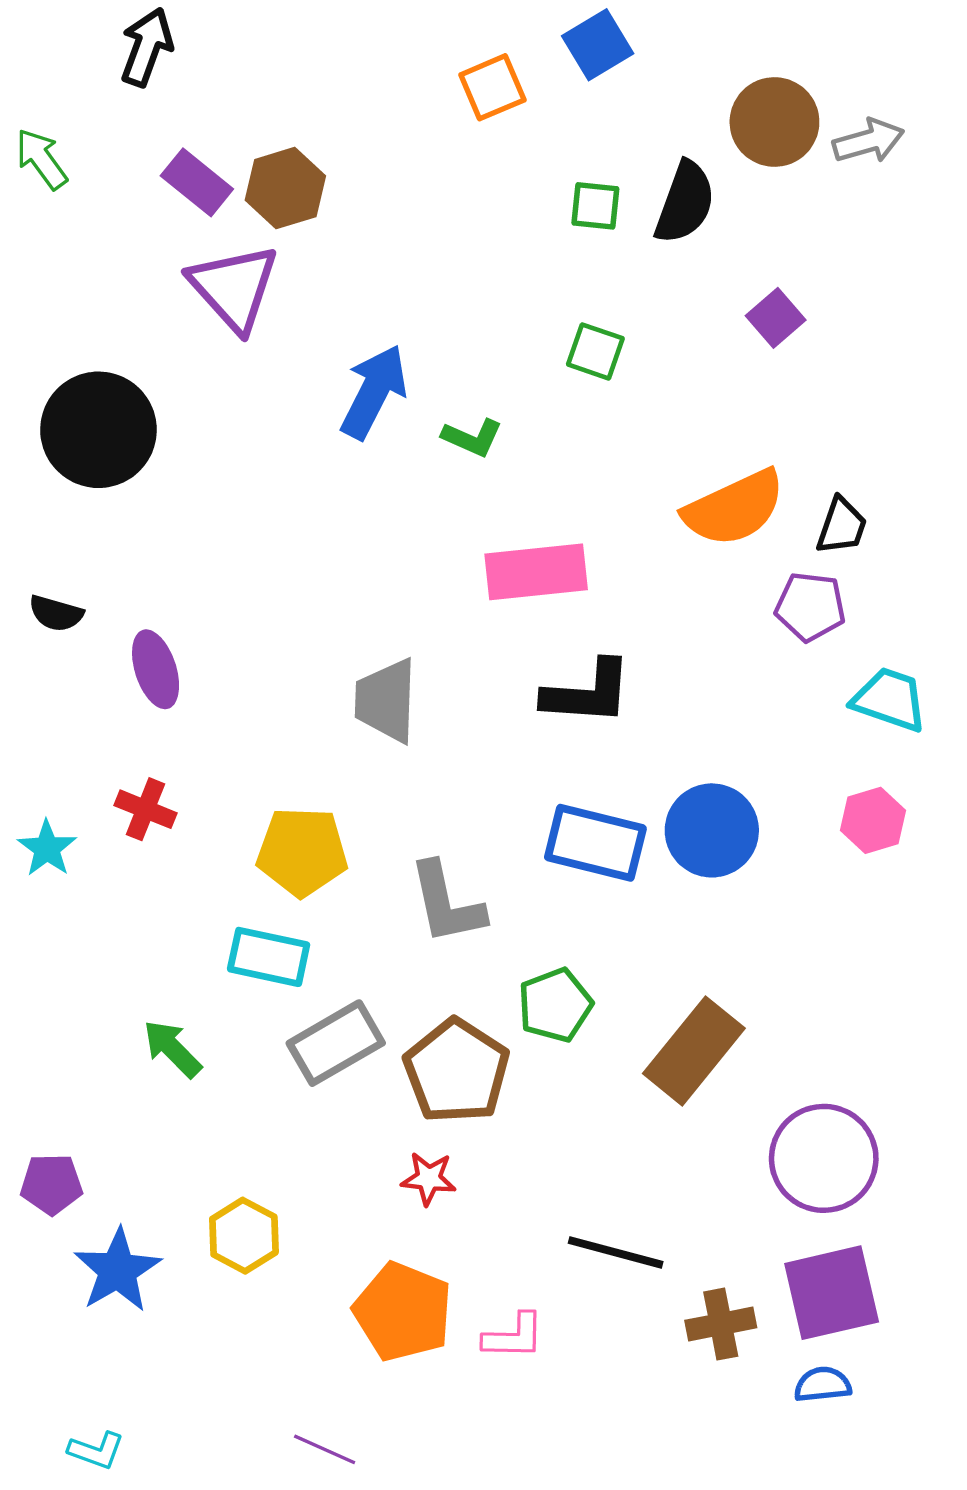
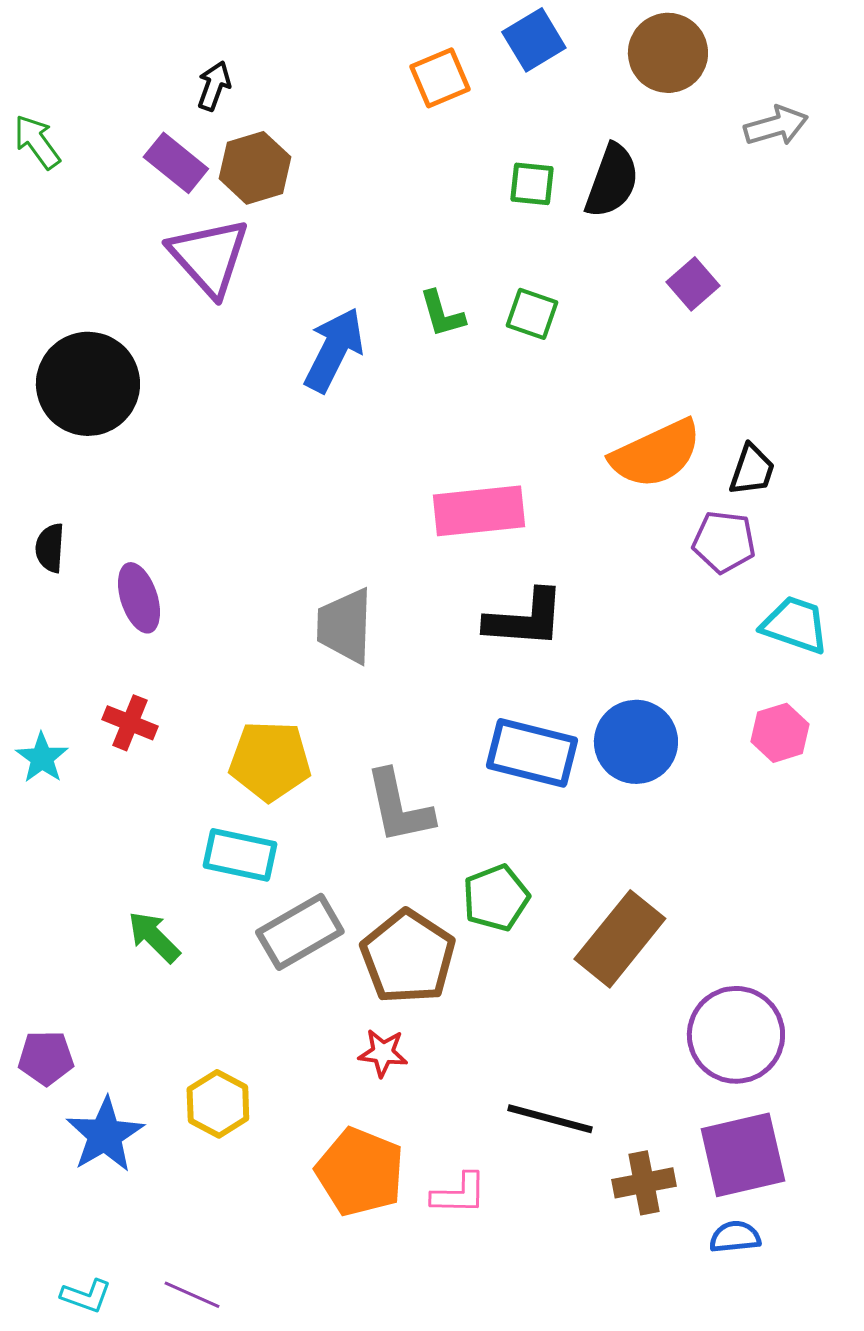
black arrow: (147, 47) -> (214, 86), moved, size x0.7
brown circle: (774, 122) -> (668, 53), moved
green L-shape: (472, 438) -> (442, 314), moved, turned 50
black semicircle: (56, 613) -> (50, 548), turned 78
purple line: (325, 1449) -> (192, 1295), moved

